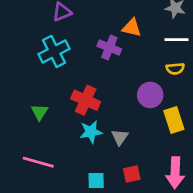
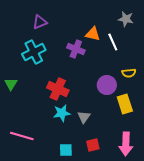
white line: (177, 40) -> (113, 42), moved, turned 66
yellow semicircle: (175, 69) -> (129, 73), moved
green triangle: (40, 112) -> (11, 84), moved

